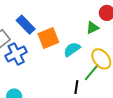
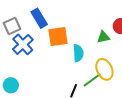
cyan semicircle: (72, 49) -> (78, 53), turned 108
blue cross: (16, 54) -> (23, 44), turned -30

